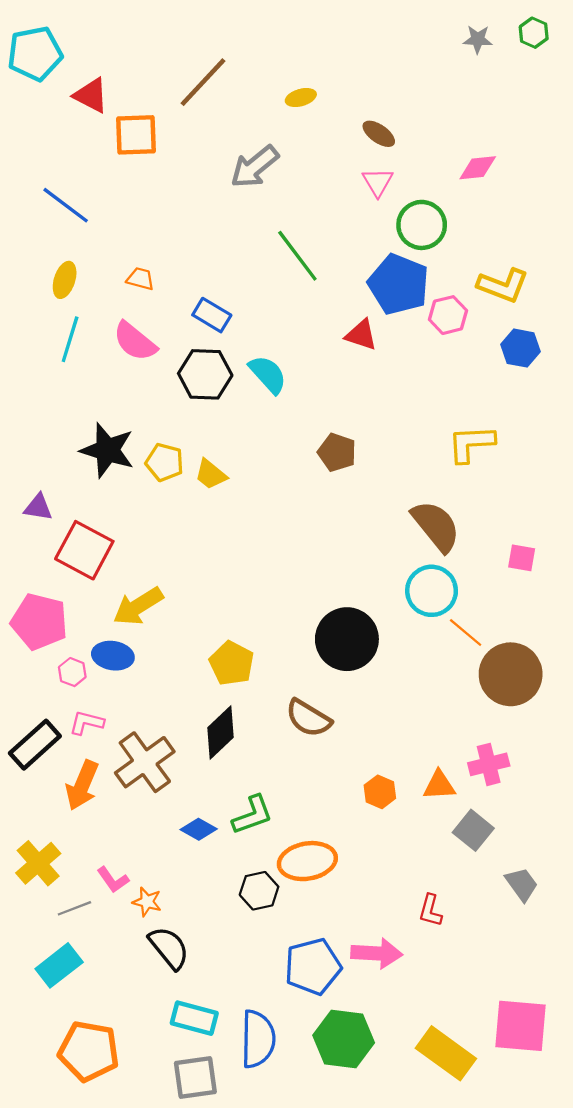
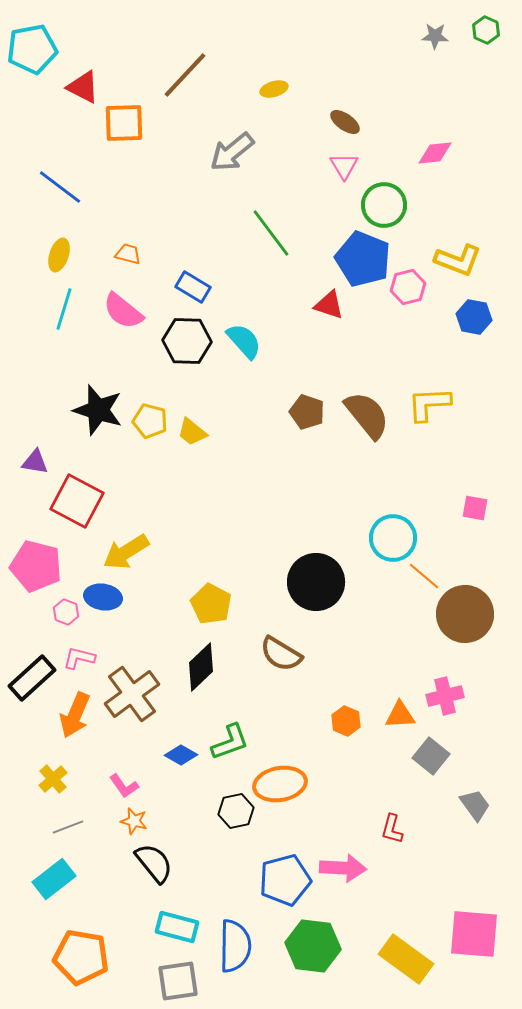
brown semicircle: (436, 526) -> (367, 415), moved
yellow cross: (38, 863) -> (53, 779), moved, size x0.7
pink L-shape: (113, 880) -> (124, 786), moved

